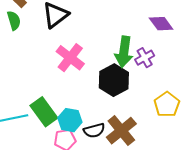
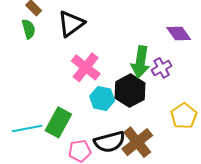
green rectangle: (44, 112) -> (58, 122), turned 64
cyan hexagon: (70, 120) -> (102, 98), moved
black semicircle: (94, 130) -> (110, 142), size x1.4

